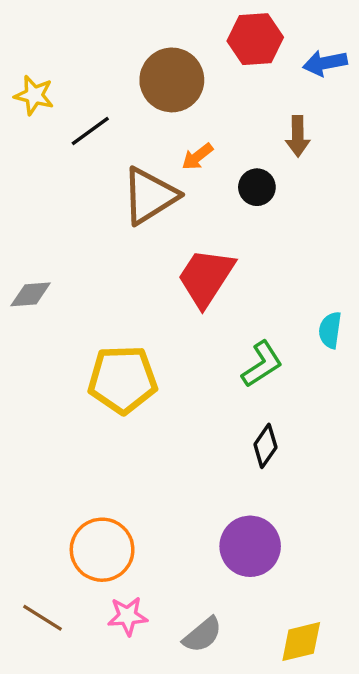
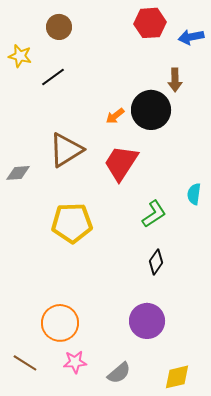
brown circle: (172, 80) -> (59, 27), moved, size x0.7
orange arrow: (197, 157) -> (115, 116), moved
black circle: (257, 187) -> (151, 110), size x1.8
brown triangle: (150, 196) -> (66, 150), moved

